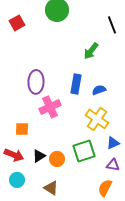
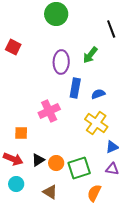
red square: (17, 23) -> (13, 47), moved, turned -35
purple ellipse: (36, 82) -> (61, 62), moved
green square: (84, 151) -> (79, 168), moved
orange semicircle: (105, 188) -> (94, 193), moved

